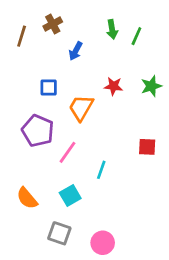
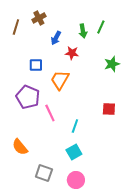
green arrow: (112, 29) -> (83, 31), moved
red star: (113, 86) -> (72, 53), moved
pink line: (68, 152) -> (50, 113), turned -60
cyan square: (70, 195) -> (74, 152), moved

